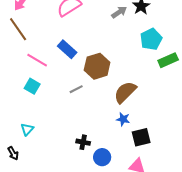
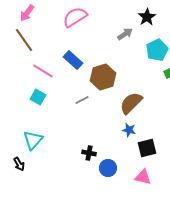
gray arrow: (119, 12) -> (125, 34), moved
cyan triangle: (27, 129) -> (33, 140), size x1.5

